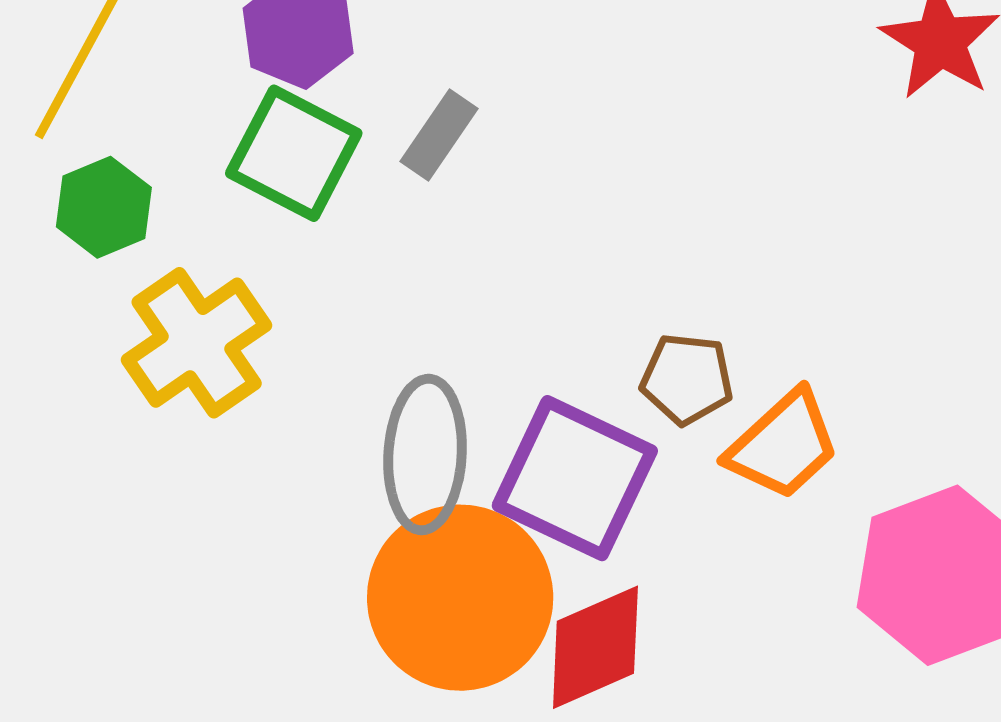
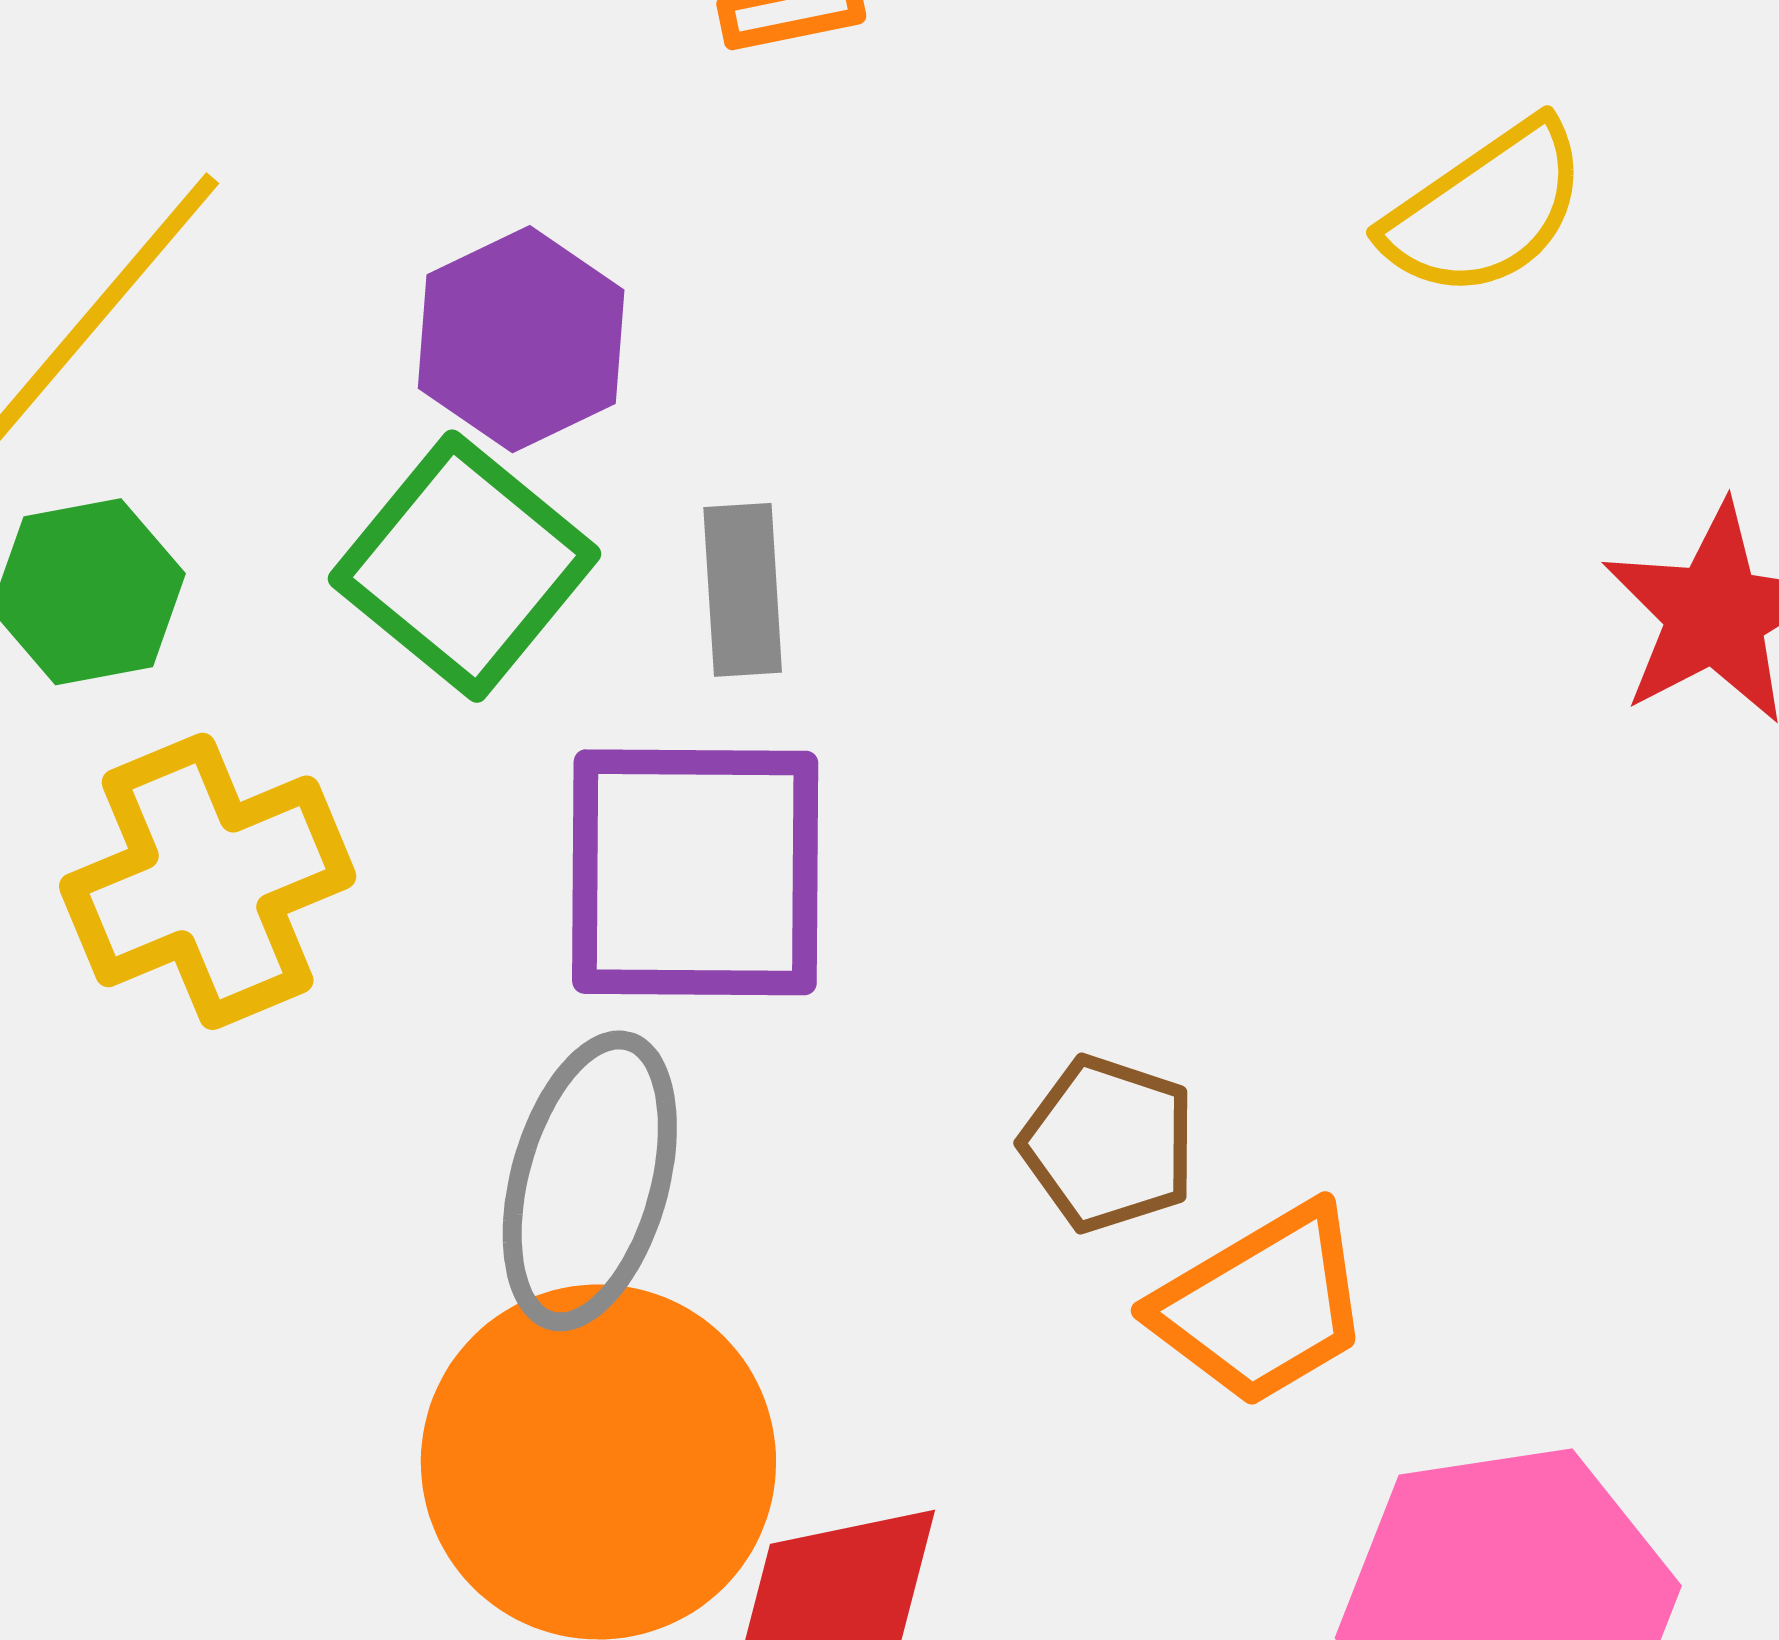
gray rectangle: (439, 135) -> (743, 590), turned -50
purple square: (575, 478) -> (695, 872), moved, turned -37

